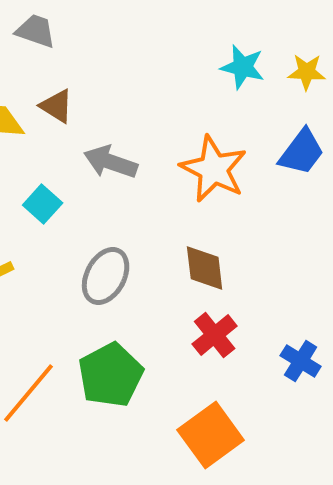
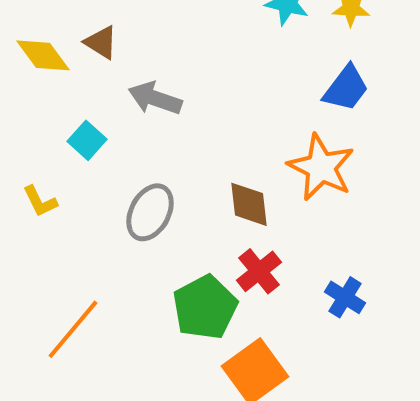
orange star: (214, 169) -> (321, 167), moved
green pentagon: (111, 375) -> (205, 307), moved

